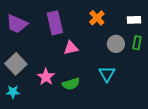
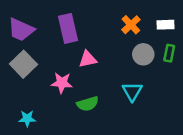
orange cross: (97, 18) -> (131, 25), moved
gray square: (16, 64) -> (23, 64), moved
pink star: (46, 77) -> (62, 83), moved, turned -30
cyan star: (13, 92) -> (27, 119), moved

